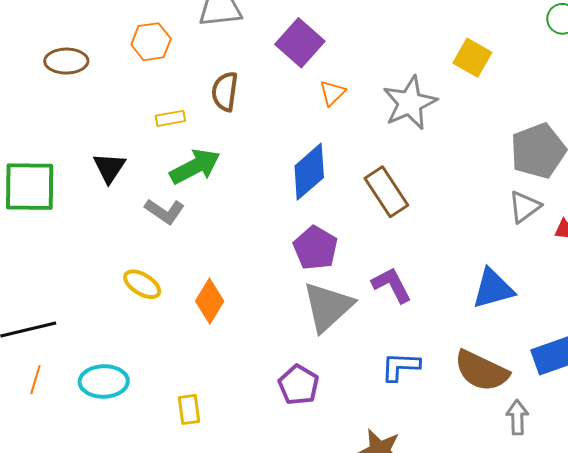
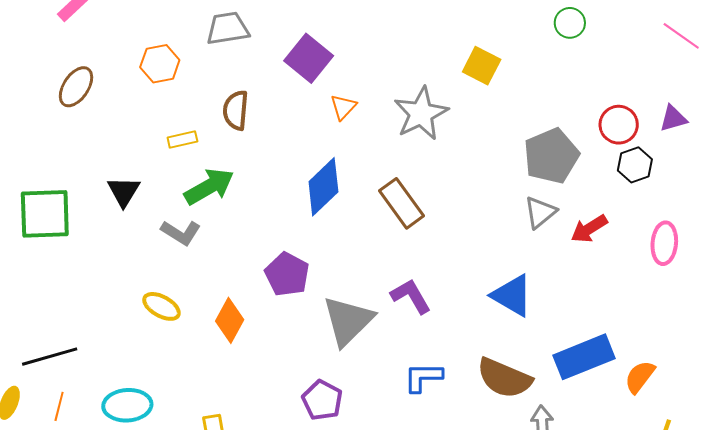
brown ellipse: (66, 61) -> (76, 87), turned -54
purple pentagon: (315, 248) -> (287, 274), moved
blue triangle: (493, 289) -> (512, 295), turned 48

